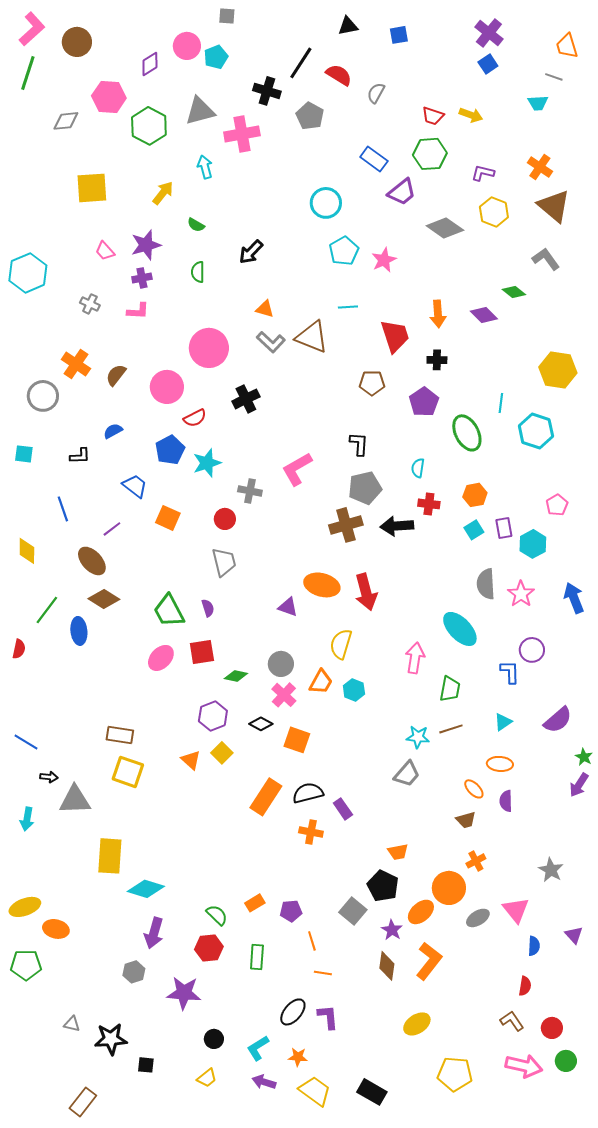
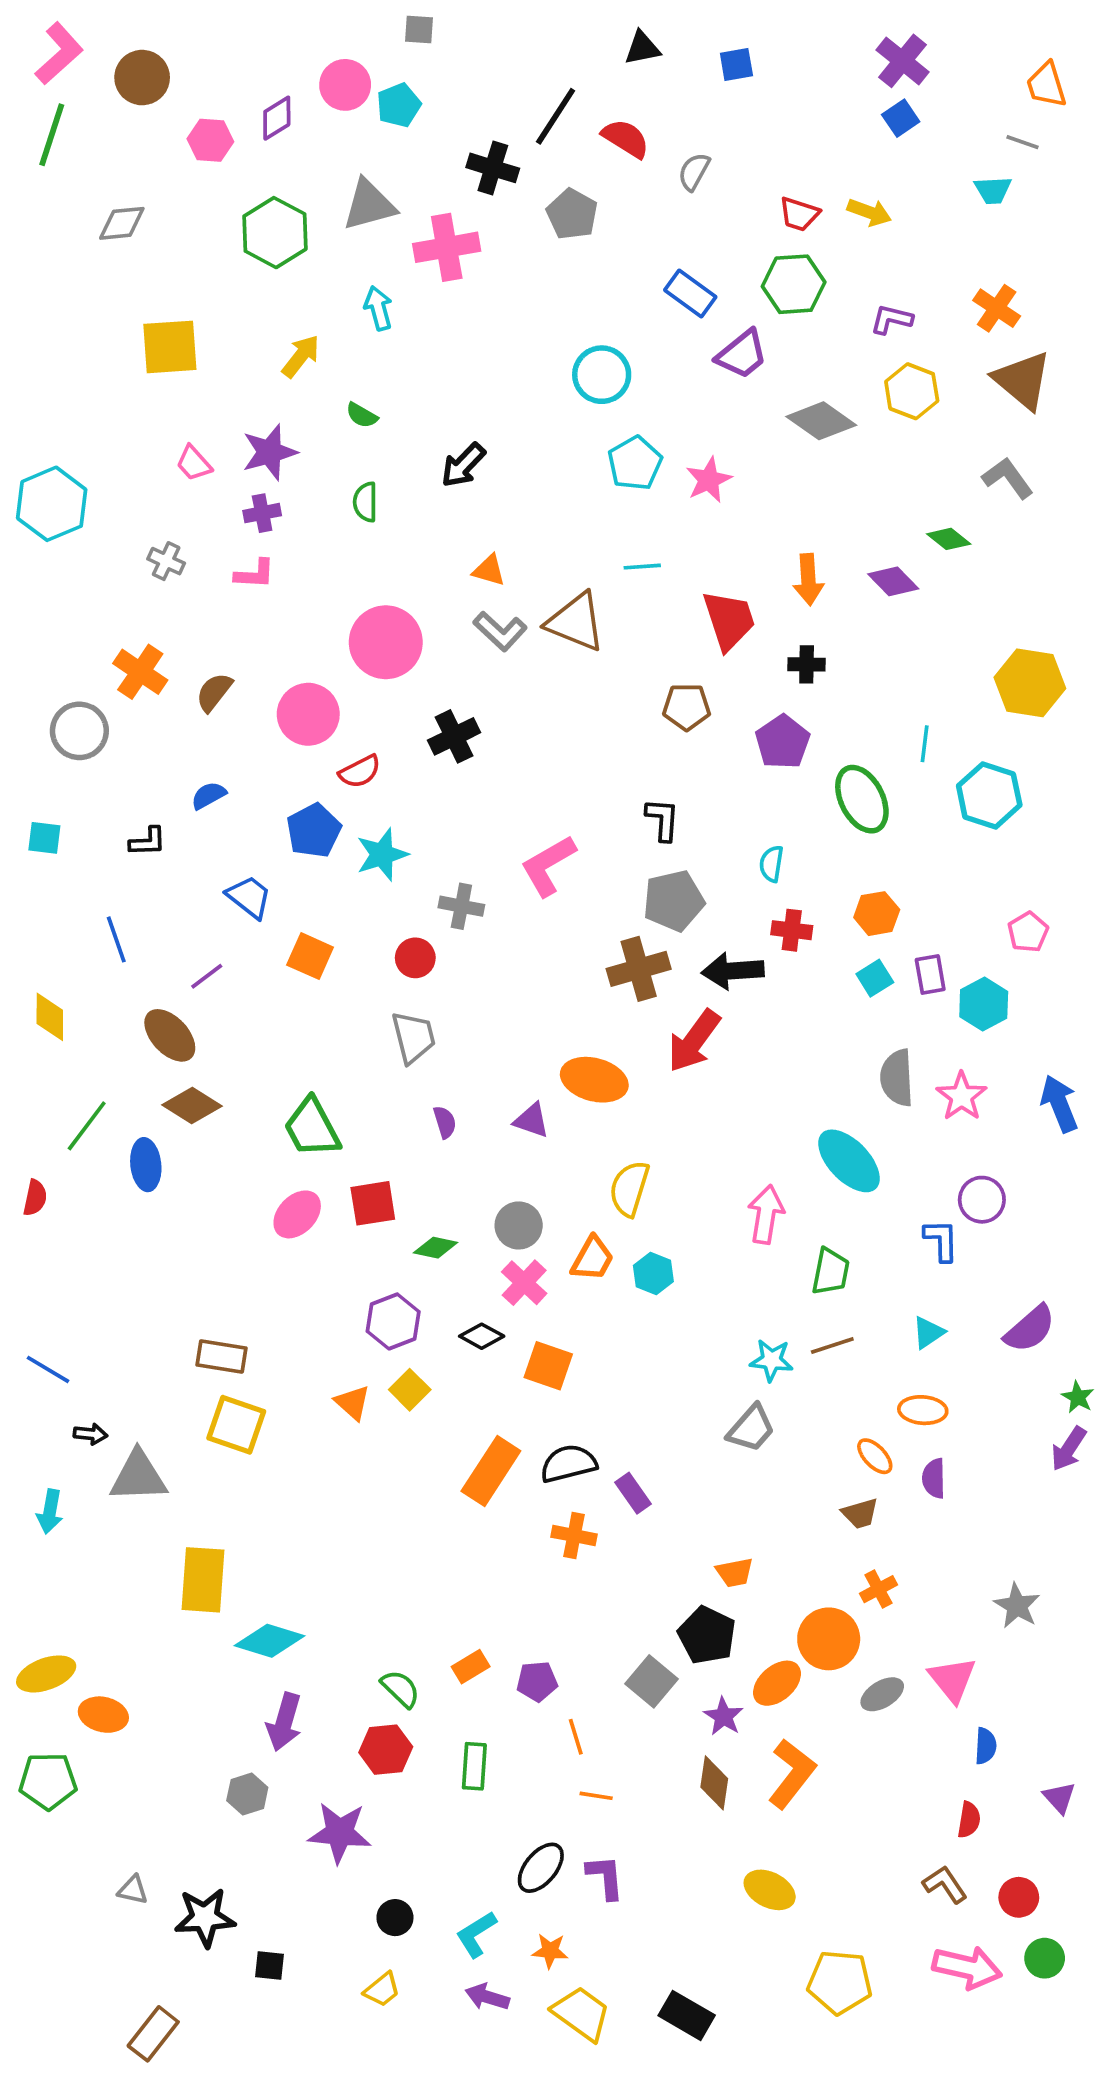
pink hexagon: (109, 97) -> (210, 140), moved, size x0.7
red arrow: (366, 592) -> (694, 1041), moved, turned 51
purple semicircle: (208, 608) -> (445, 1122), moved
purple triangle: (574, 935) -> (1059, 1798), moved
yellow ellipse: (417, 1024) -> (770, 1890), turned 60

